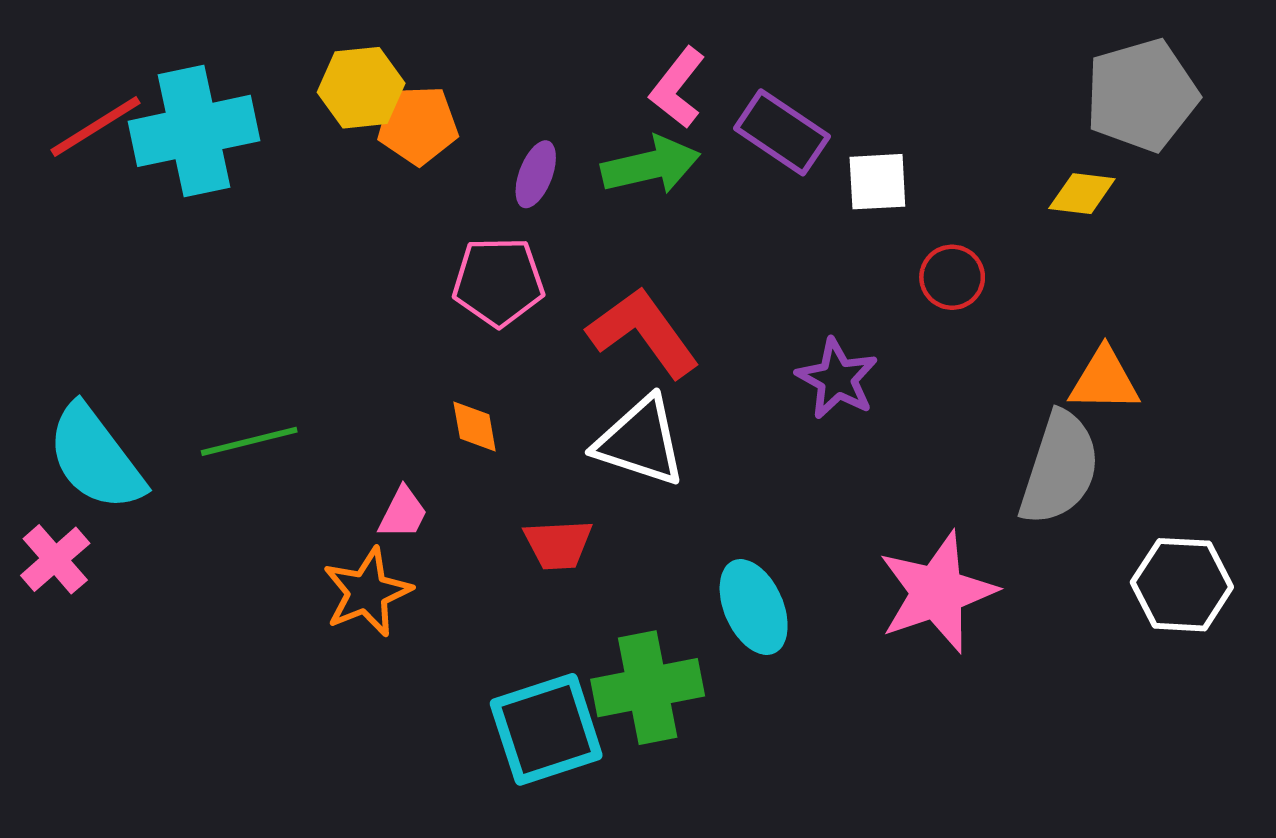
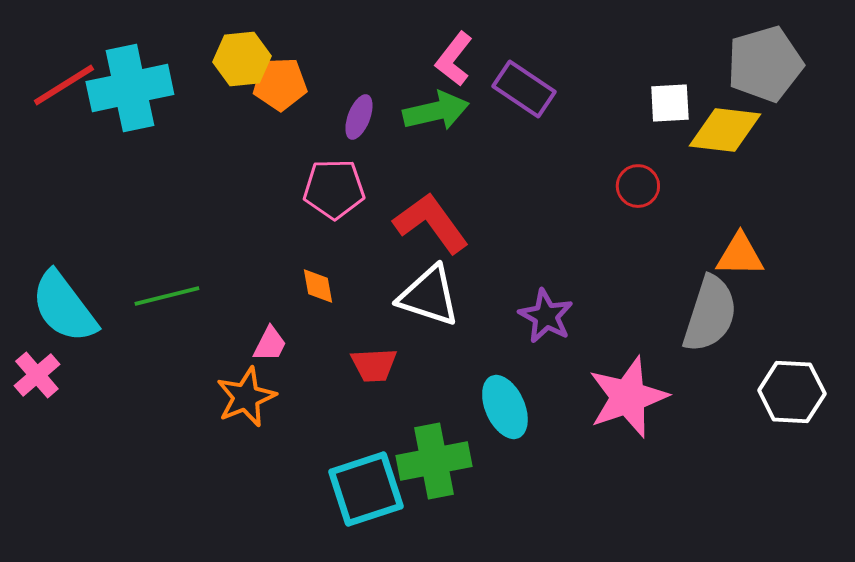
white square: (877, 182) -> (670, 103), moved
yellow diamond: (1082, 194) -> (725, 130), size x1.6
purple star: (837, 379) -> (546, 316), moved

